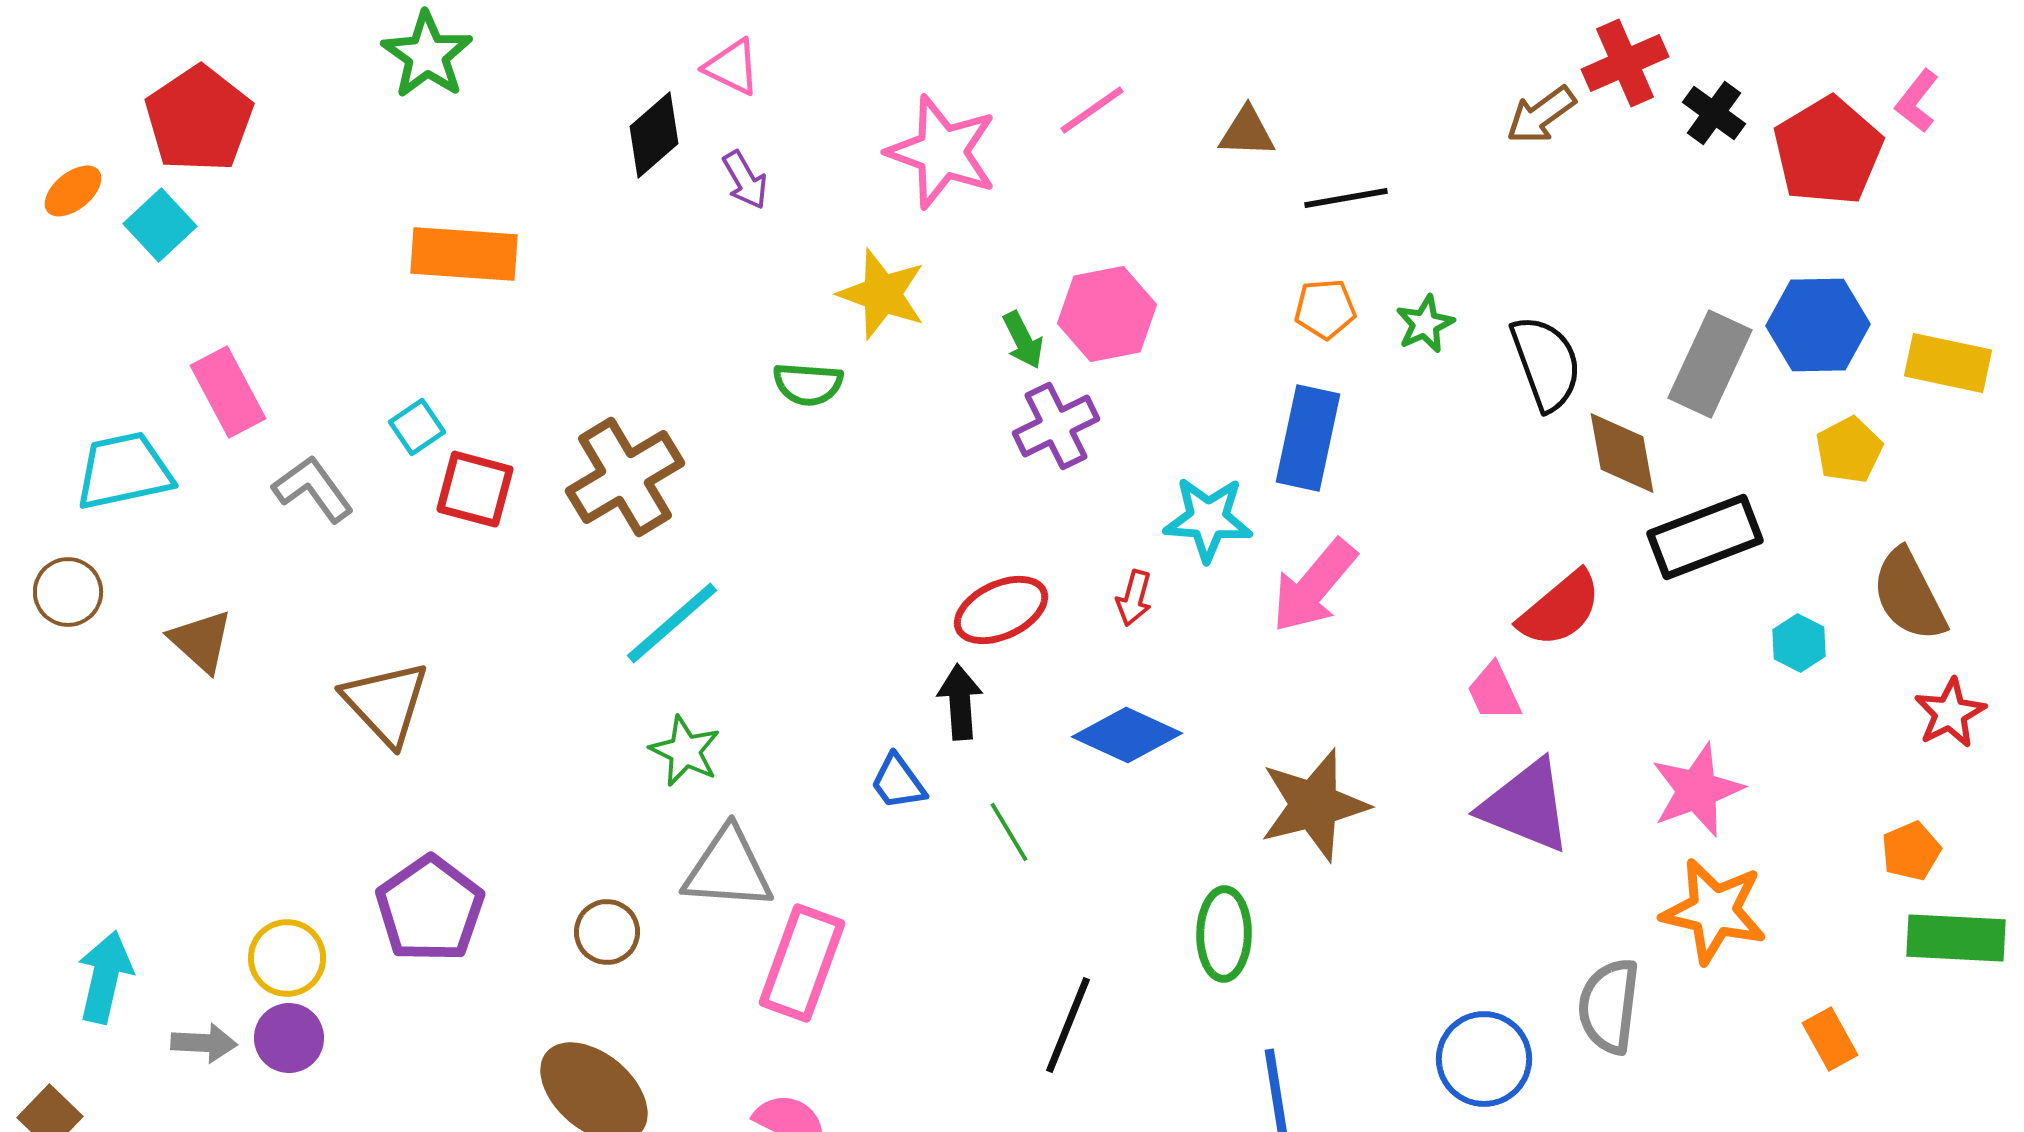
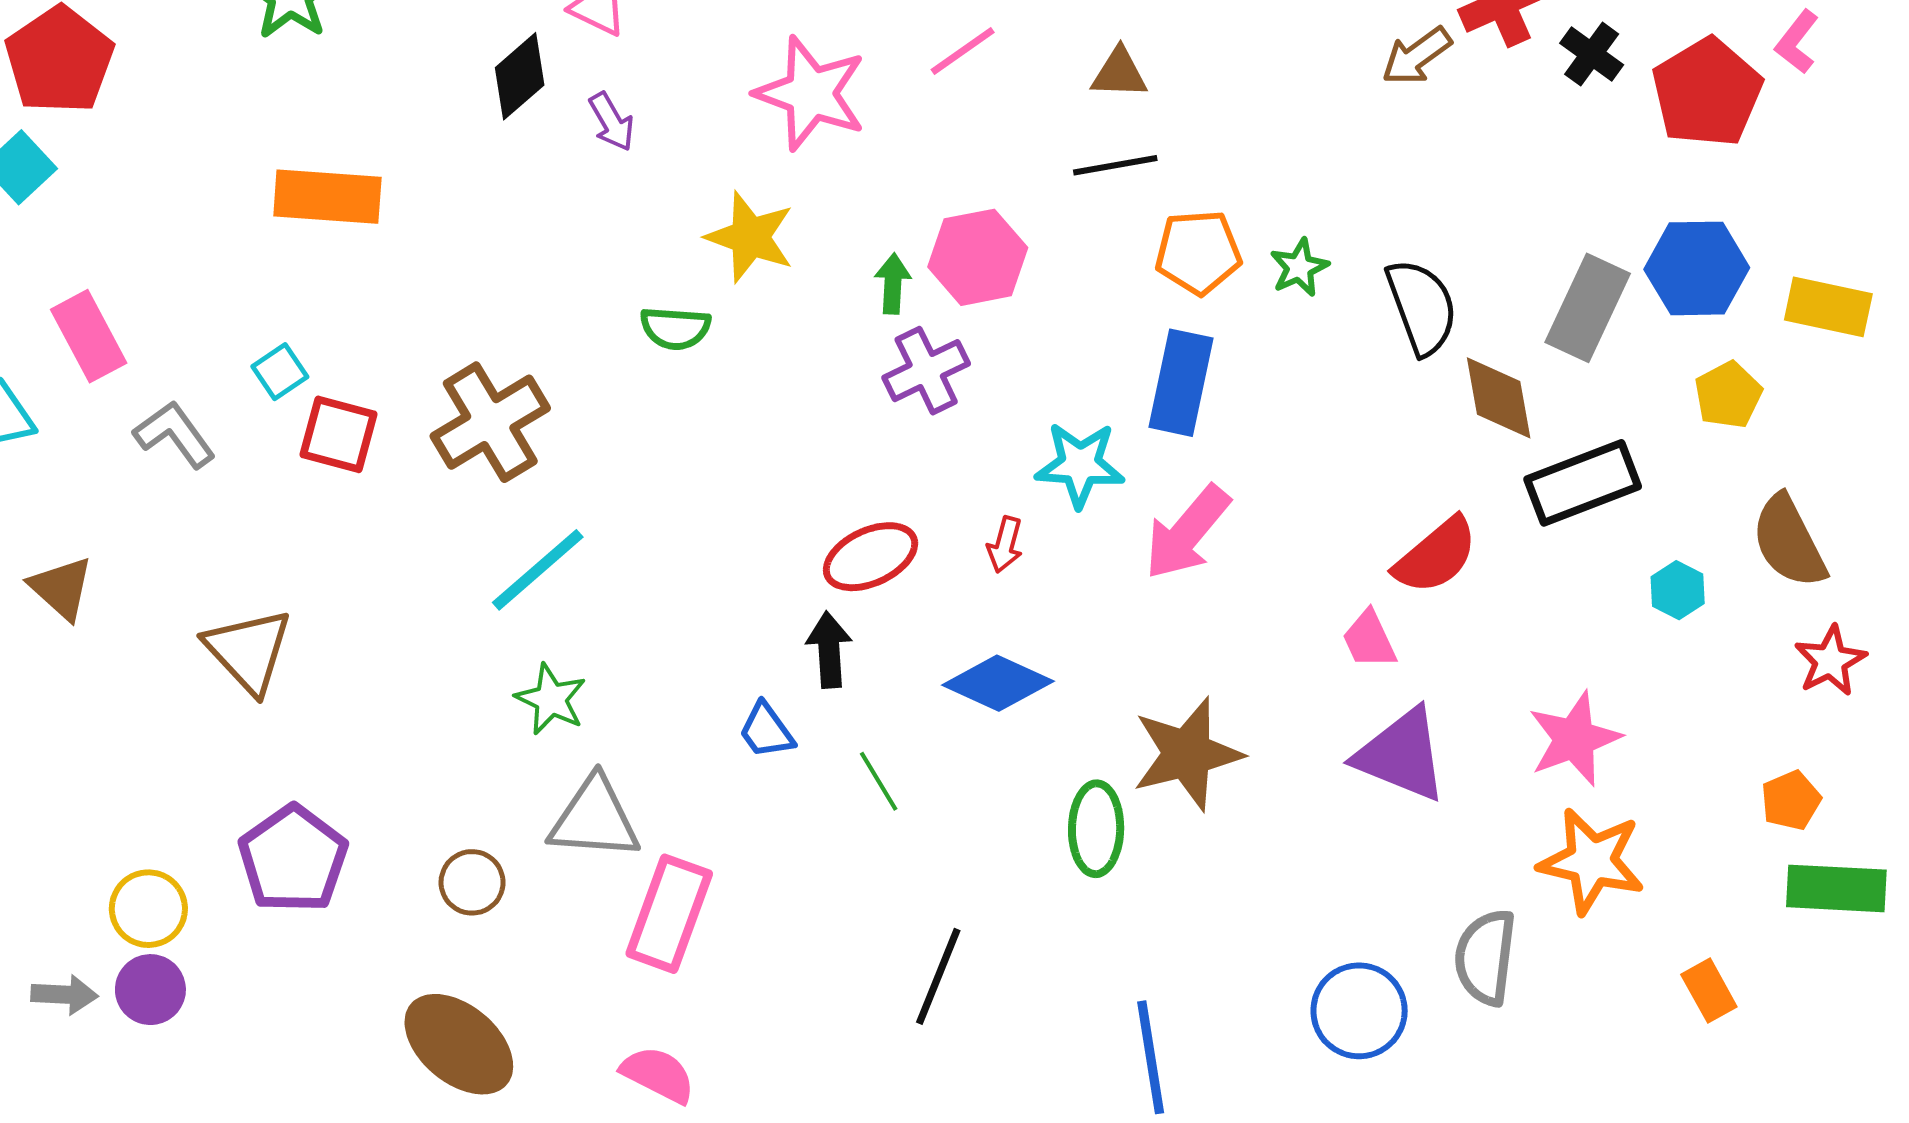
black line: (1346, 198) -> (1115, 165), moved
orange pentagon: (1325, 309) -> (1198, 252), size x1.4
green arrow: (1023, 340) -> (893, 284), turned -150
green ellipse: (1224, 934) -> (1096, 829), moved

